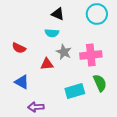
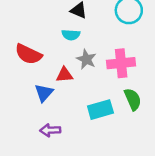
red semicircle: (19, 48) -> (28, 54), size x1.5
blue triangle: (22, 82) -> (44, 93), moved, turned 42

